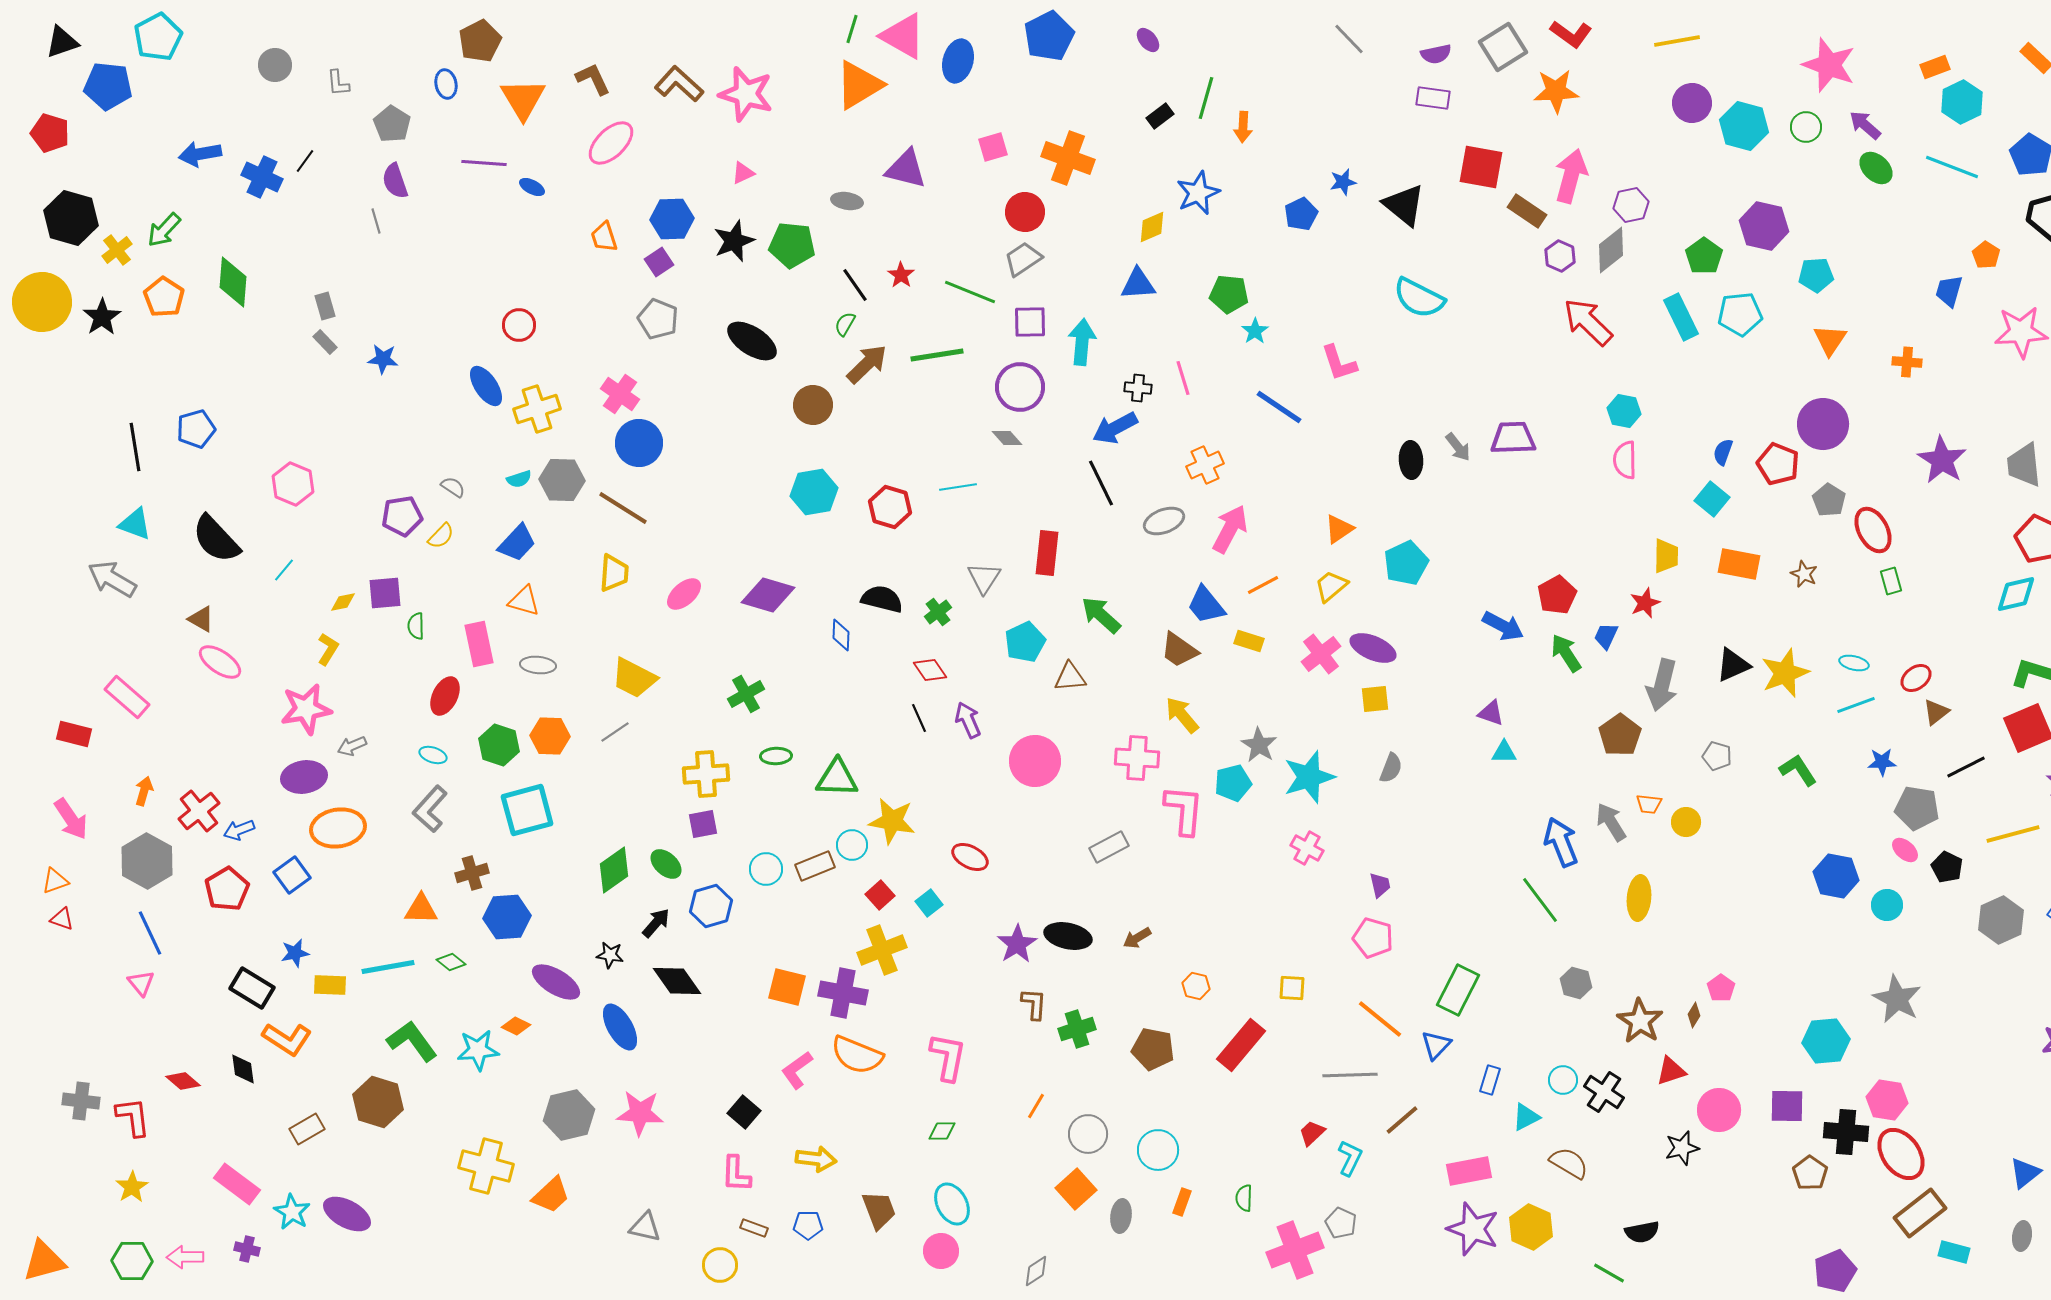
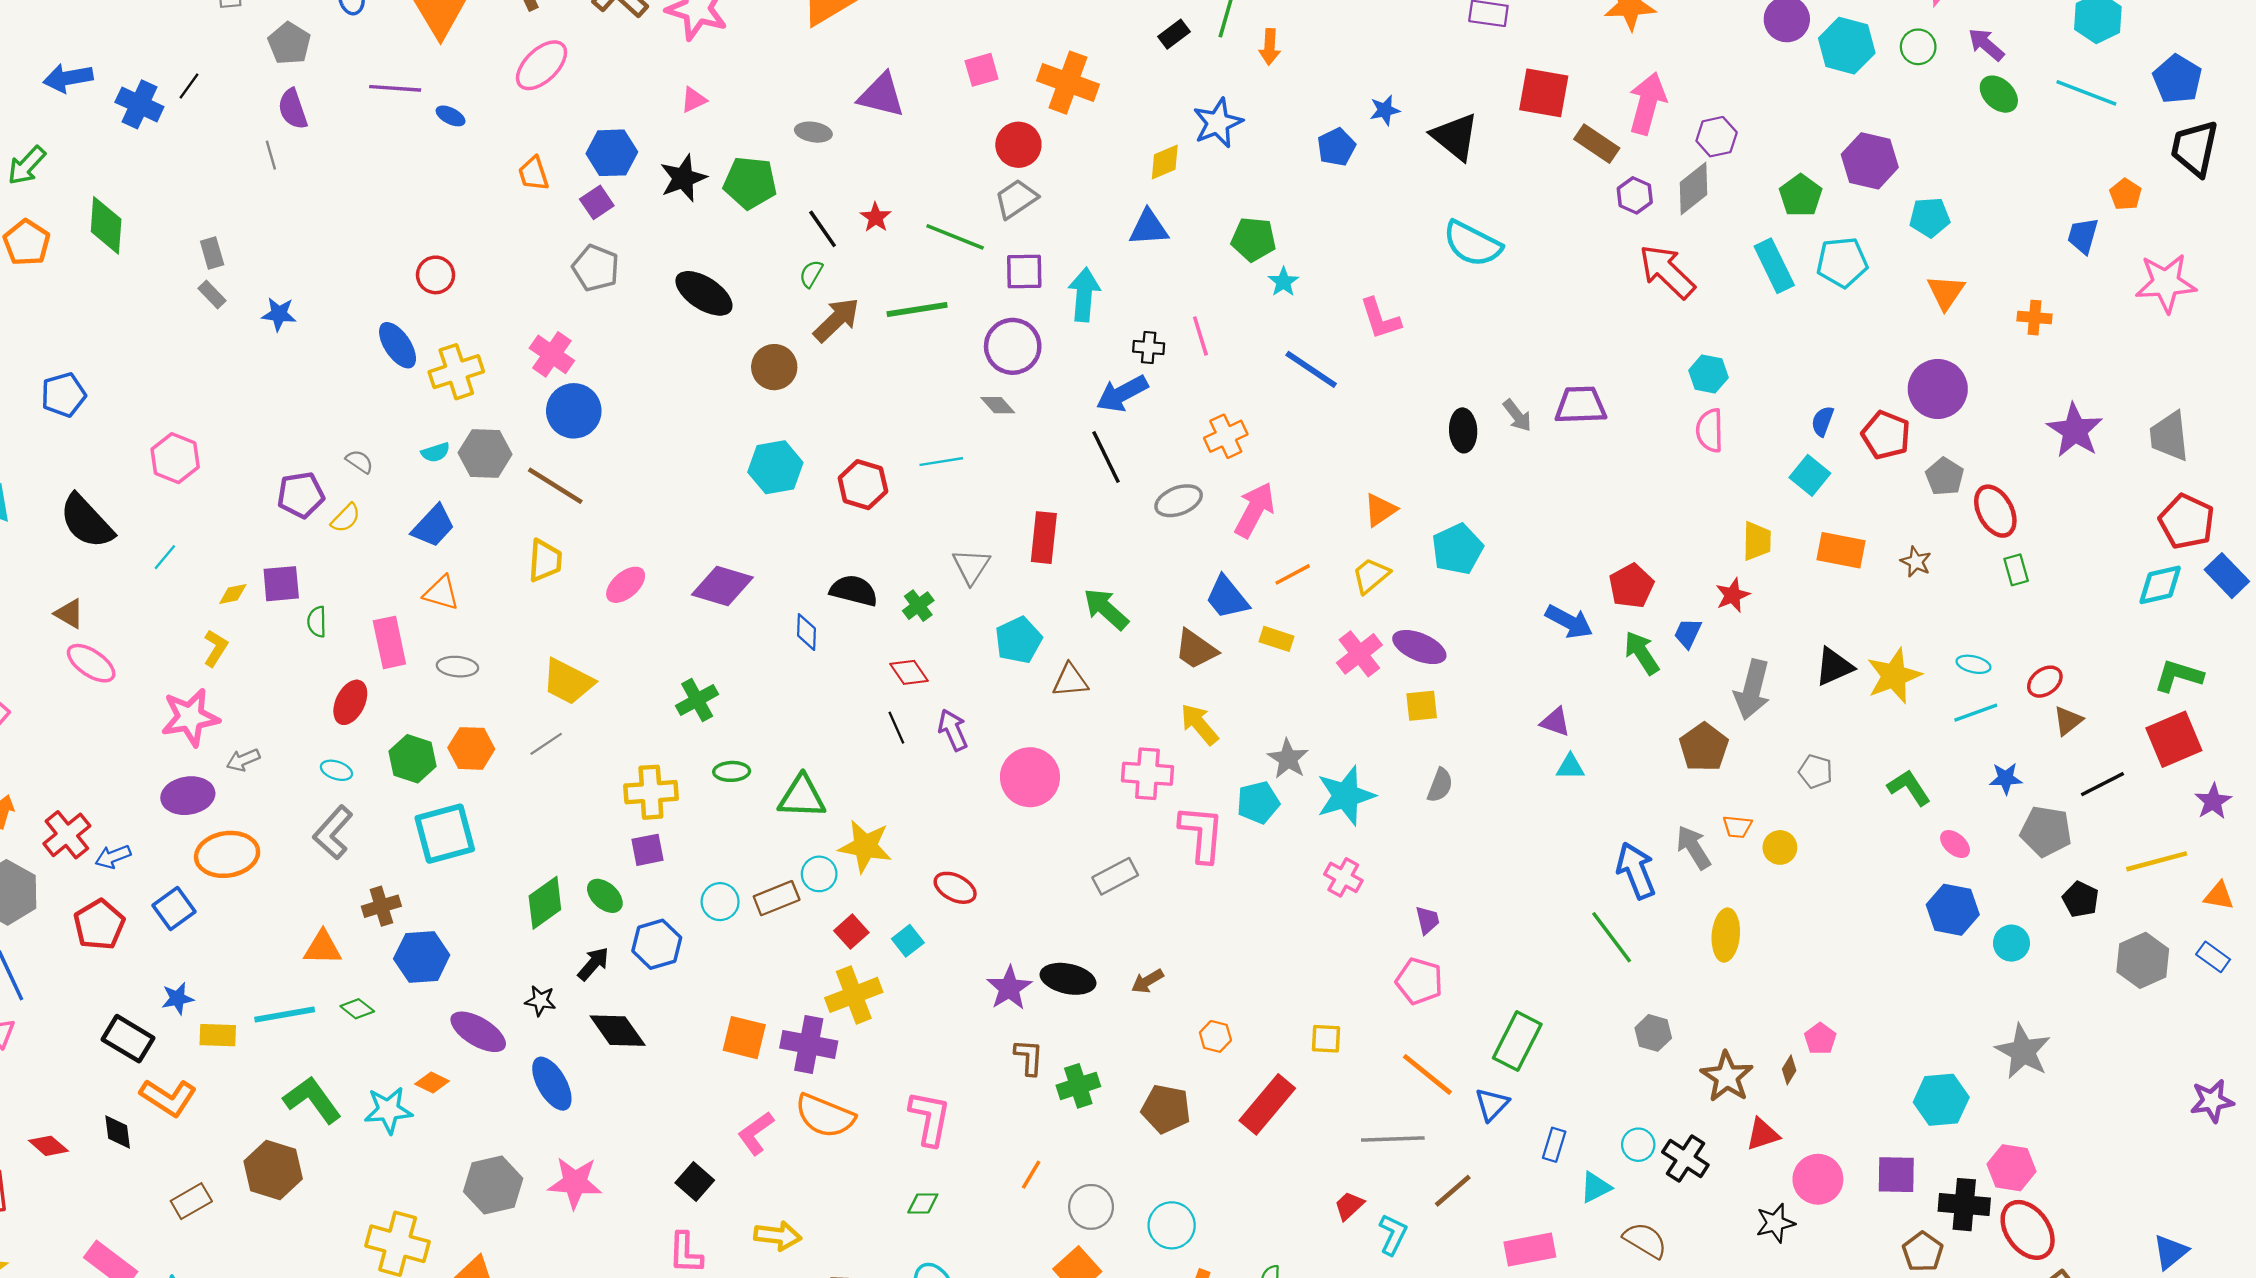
pink ellipse: (1905, 850) -> (1955, 844), moved

